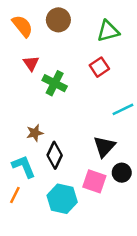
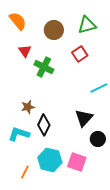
brown circle: (58, 20) -> (54, 30), moved
cyan L-shape: (24, 166) -> (19, 134), turned -50
pink square: (94, 181) -> (77, 162), moved
orange line: (15, 195) -> (25, 172), moved

